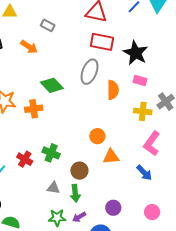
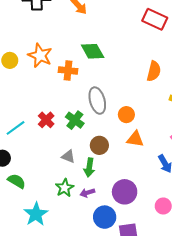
gray ellipse: (90, 72) -> (97, 101), moved, turned -50
purple circle: (113, 208) -> (125, 192), size x1.5
green star: (57, 218) -> (65, 188), turned 30

